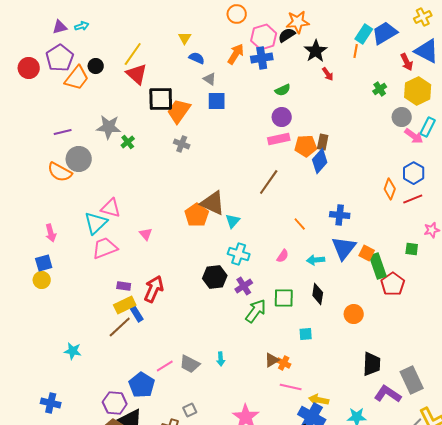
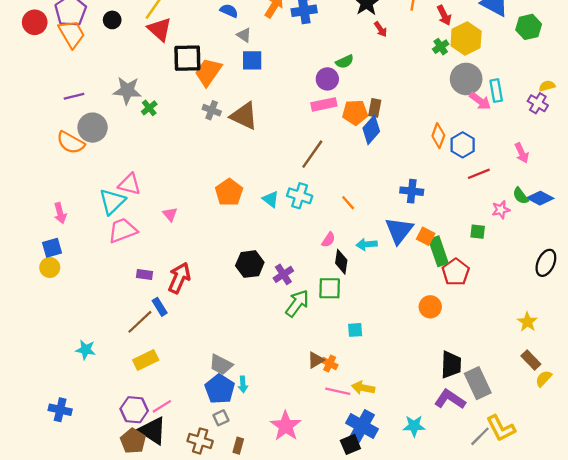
red arrow: (407, 62) -> (444, 15), moved
orange trapezoid: (77, 78) -> (72, 34), moved, turned -68
green semicircle: (283, 90) -> (345, 62), moved
yellow hexagon: (418, 91) -> (466, 38), moved
gray circle: (402, 117) -> (466, 79), size x1.4
cyan rectangle: (428, 127) -> (496, 91), turned -36
blue hexagon: (414, 173) -> (463, 145), moved
orange diamond: (390, 189) -> (438, 136), moved
brown triangle: (213, 203) -> (244, 116), moved
blue cross: (340, 215) -> (412, 191), moved
cyan triangle: (233, 221) -> (271, 199), turned -35
cyan cross: (239, 254) -> (300, 196), moved
black diamond: (318, 294) -> (341, 262), moved
yellow rectangle: (125, 305) -> (146, 360), moved
orange circle: (354, 314) -> (430, 307), moved
cyan arrow: (221, 359) -> (243, 384), moved
black trapezoid: (372, 364) -> (451, 365), moved
pink line: (165, 366) -> (162, 406), moved
blue pentagon: (142, 385) -> (220, 389), moved
yellow arrow: (319, 400) -> (363, 388), moved

